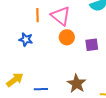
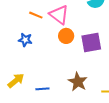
orange line: (37, 15) -> (36, 15), turned -64
purple square: (92, 45) -> (91, 42), size x1.5

